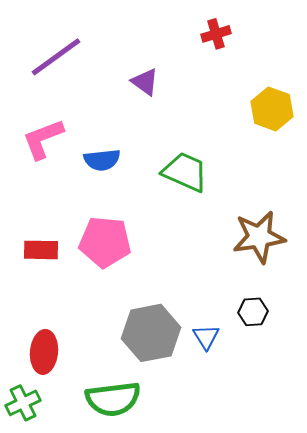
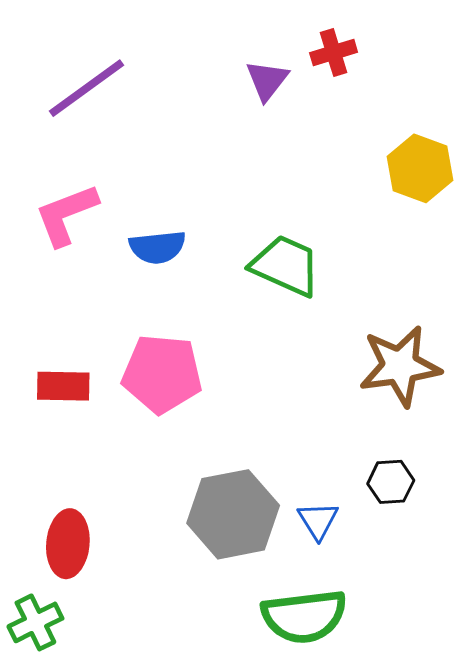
purple triangle: (145, 82) -> (267, 80), moved, turned 32
green semicircle: (113, 399) -> (304, 616), moved

